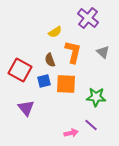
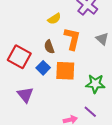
blue square: (44, 81) -> (43, 68), turned -32

